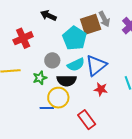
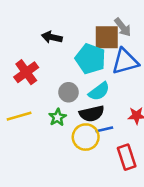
brown square: (91, 24) -> (107, 37), turned 30
blue triangle: (96, 65) -> (125, 61), moved, turned 35
blue line: (47, 108) -> (104, 129), moved
red rectangle: (87, 120) -> (127, 157), turned 30

